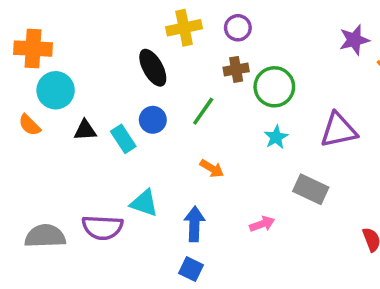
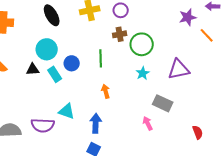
black ellipse: (153, 68) -> (52, 15), moved
cyan circle: (56, 90) -> (47, 49), moved
green line: (203, 111) -> (101, 58), turned -36
orange arrow: (212, 168) -> (106, 91), turned -136
pink arrow: (262, 224) -> (148, 123), moved, turned -96

